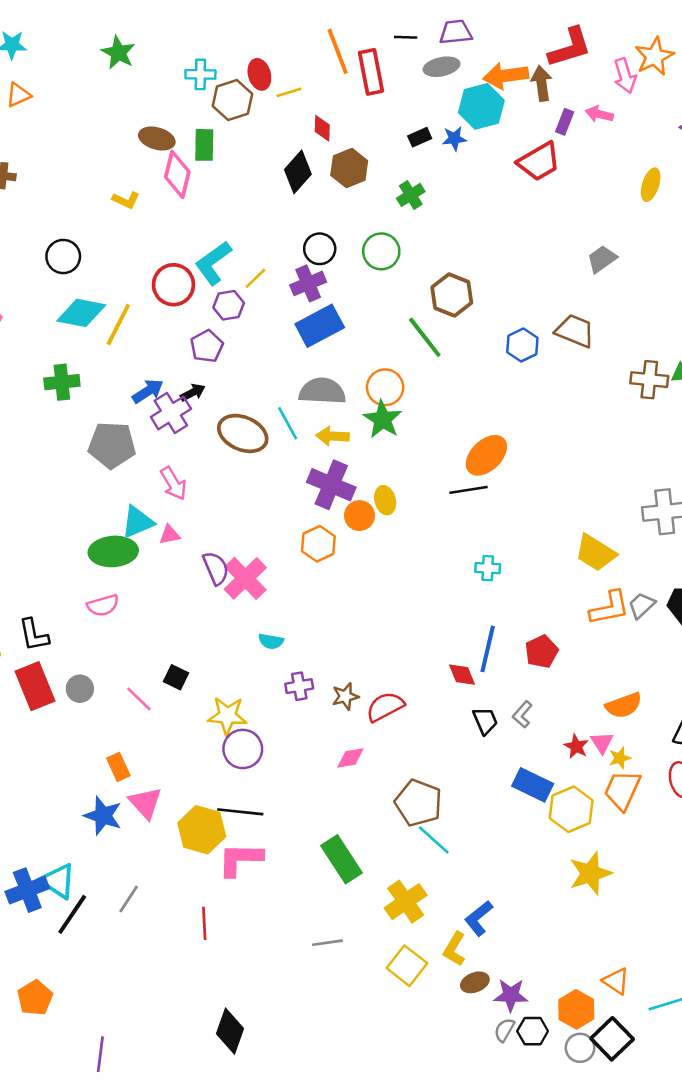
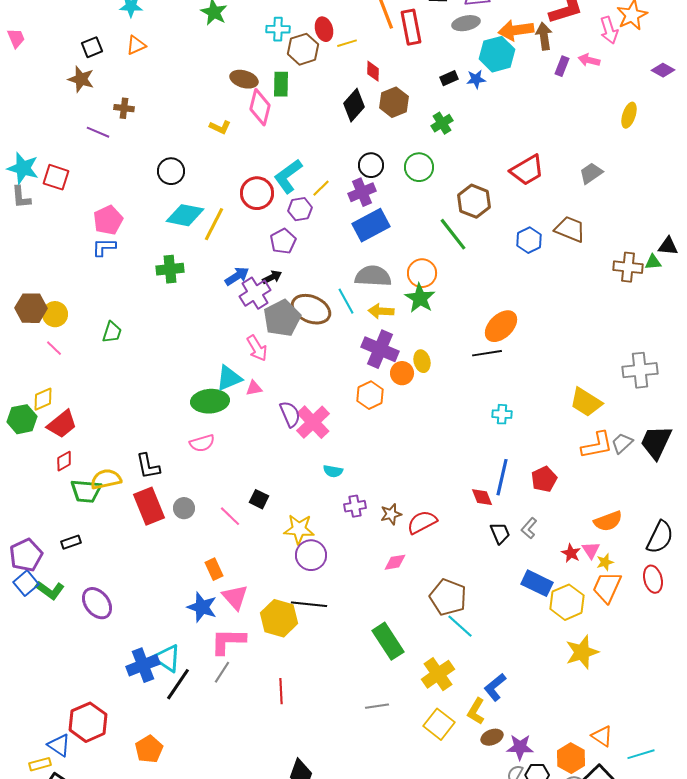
red trapezoid: (539, 162) -> (527, 170), moved
gray pentagon: (112, 445) -> (282, 318), moved, turned -30
pink L-shape: (240, 859) -> (228, 641), moved

